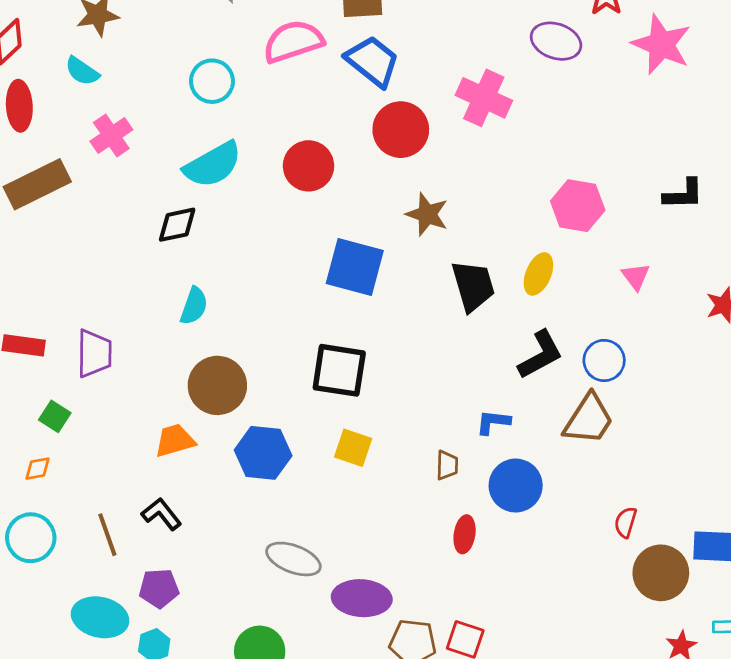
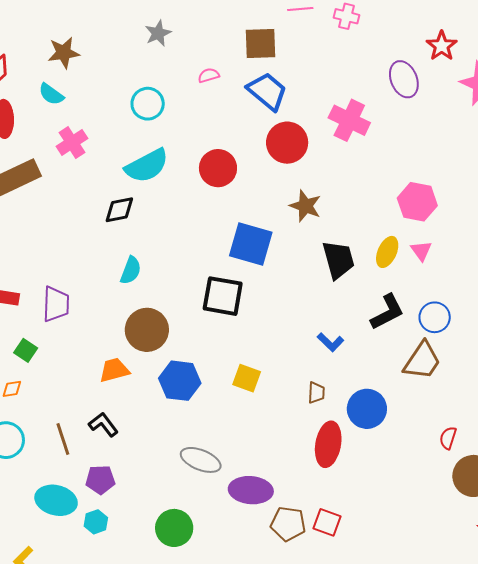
pink semicircle: (293, 41) -> (209, 75), size x0.5
purple ellipse: (556, 41) -> (404, 79), turned 48
pink triangle: (636, 276) -> (421, 251), moved
black square: (339, 370) -> (223, 296), moved
blue L-shape: (493, 422) -> (330, 342), moved, turned -144
red ellipse: (465, 534) -> (328, 444), size x1.6

